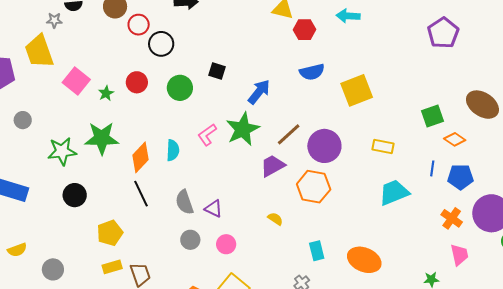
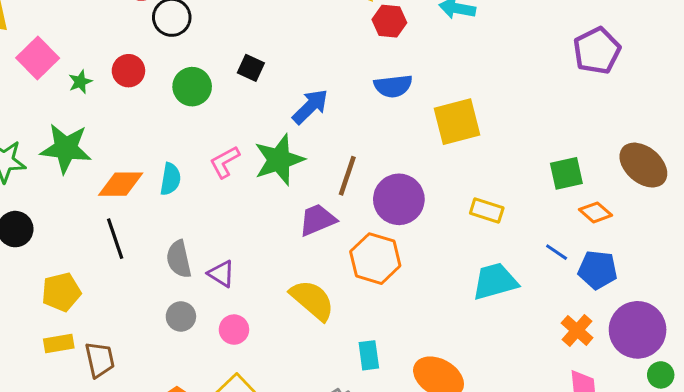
brown line: (289, 134) -> (347, 176), turned -36
orange diamond: (140, 157) -> (121, 184), turned 40
blue line: (432, 168) -> (557, 252), turned -70
yellow semicircle: (275, 219) -> (312, 300), size x2.0

